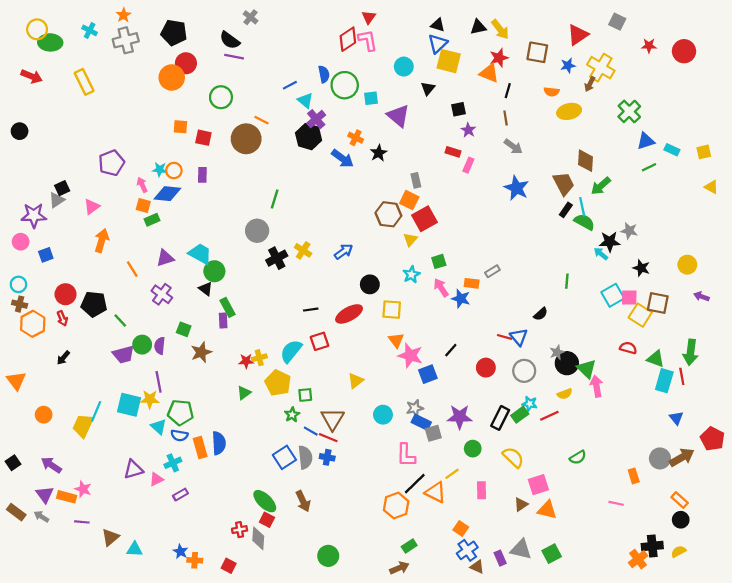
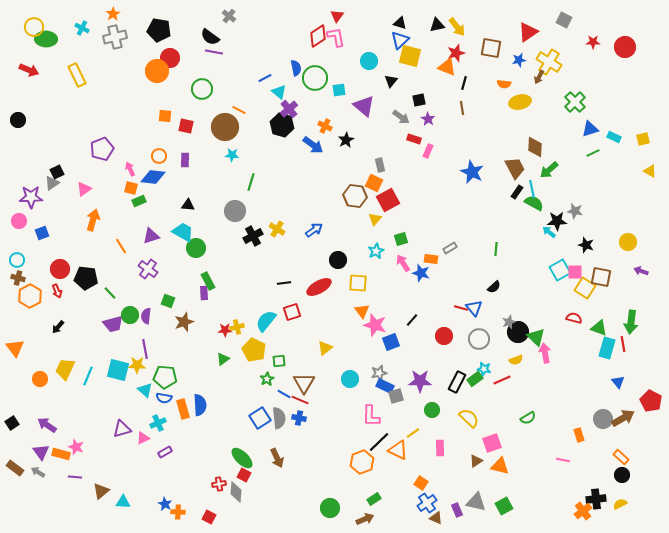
gray arrow: (513, 146) -> (401, 117), moved
cyan star: (160, 169) -> (232, 155), moved
green line: (567, 281) -> (496, 249), moved
black triangle: (206, 289) -> (188, 205), moved, turned -32
yellow trapezoid: (83, 426) -> (65, 369), moved
green circle: (328, 556) -> (330, 508), moved

